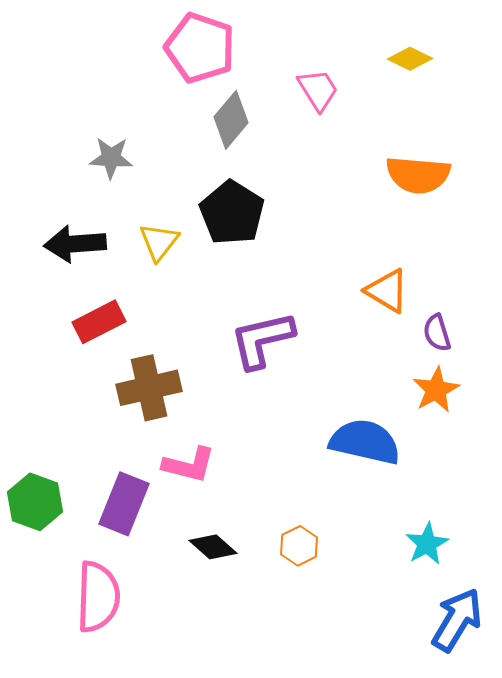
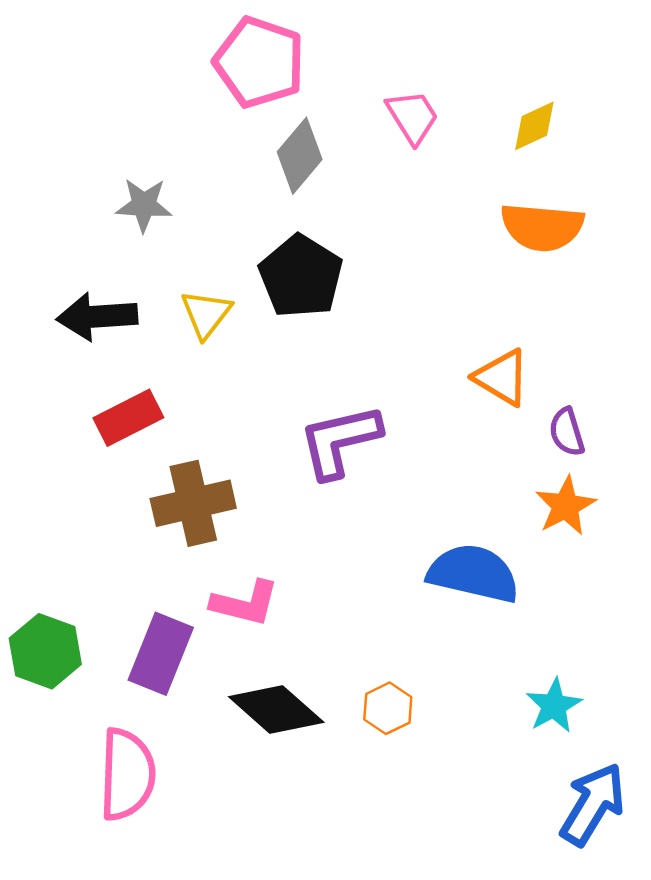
yellow diamond: (410, 59) -> (534, 126), moved, turned -51
black diamond: (213, 547) -> (276, 710), size x1.5

